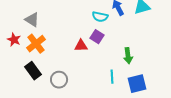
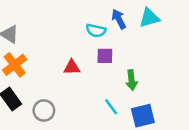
purple square: (97, 37) -> (105, 56), moved, turned -32
cyan line: (112, 77) -> (111, 107), turned -32

